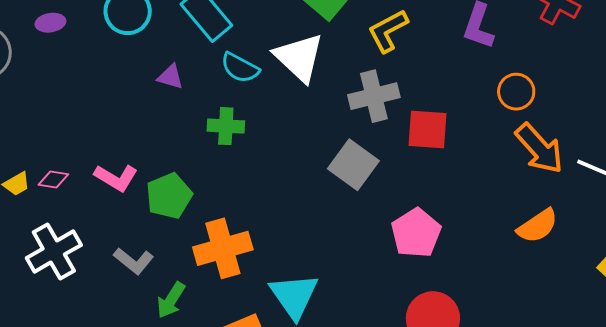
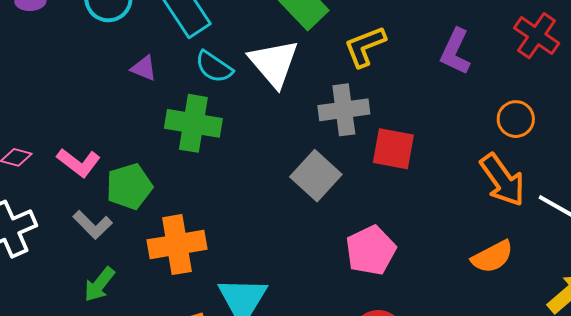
orange circle: (516, 92) -> (516, 119), moved
green cross: (226, 126) -> (193, 123), size x1.5
gray L-shape: (134, 261) -> (93, 225), moved
green arrow: (171, 300) -> (99, 285), moved

